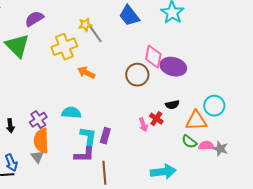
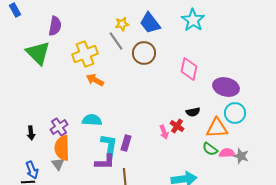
purple semicircle: (34, 19) -> (55, 26), turned 132
yellow star: (85, 25) -> (122, 24), moved
pink diamond: (153, 57) -> (189, 69), moved
purple ellipse: (173, 67) -> (226, 87), moved
orange arrow: (86, 73) -> (95, 80), moved
brown circle: (137, 75) -> (144, 53), moved

